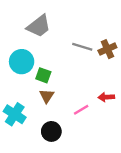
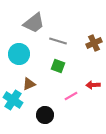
gray line: (82, 47) -> (58, 41), moved
green square: (43, 75) -> (58, 66), moved
brown triangle: (47, 96) -> (29, 84), moved, turned 32

